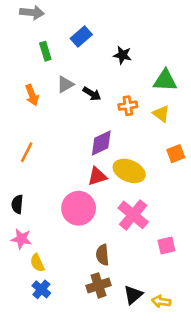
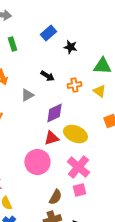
blue rectangle: (81, 36) -> (48, 33), moved
gray triangle: (65, 84) -> (27, 95), moved
pink square: (166, 246) -> (79, 190), moved
brown semicircle: (103, 255) -> (55, 197), turned -147

